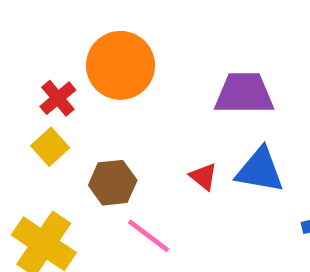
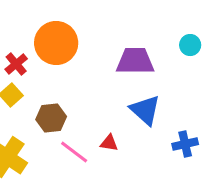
blue triangle: (260, 170) -> (145, 110), turned 32
red triangle: (203, 176) -> (109, 143), moved, turned -30

